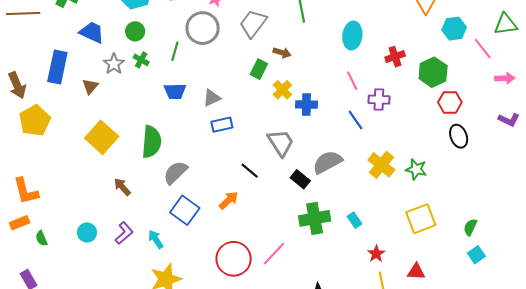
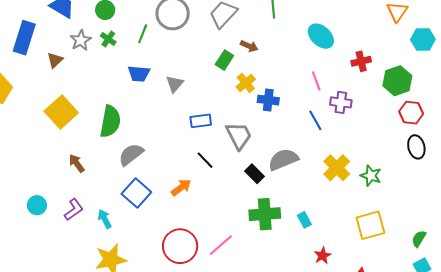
cyan ellipse: (352, 36) -> (321, 36), turned -60
gray triangle: (212, 98) -> (175, 84), turned -30
blue rectangle: (222, 125) -> (201, 121), moved

